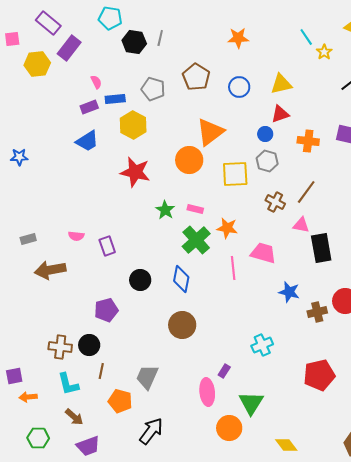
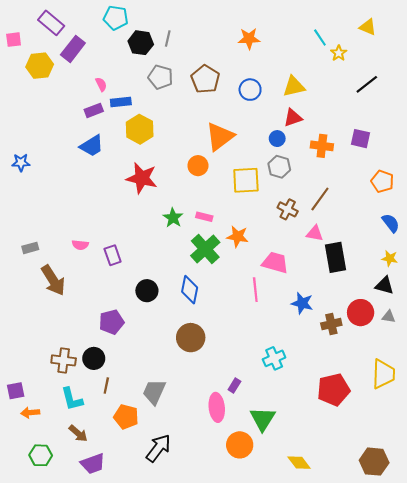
gray pentagon: (153, 89) -> (160, 77), moved
orange circle: (189, 160) -> (198, 166), size x0.7
pink line: (233, 268) -> (255, 290), moved
brown arrow: (50, 270) -> (53, 280), turned -112

